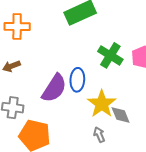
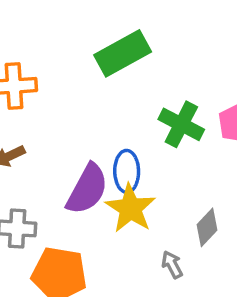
yellow star: (102, 104) -> (130, 208), moved
gray diamond: (121, 115) -> (207, 227), turned 70

